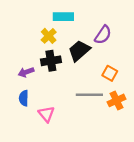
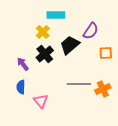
black cross: (51, 61) -> (45, 54), turned -30
purple arrow: (26, 72) -> (23, 64), turned 72
orange square: (110, 73) -> (106, 53), moved, turned -32

